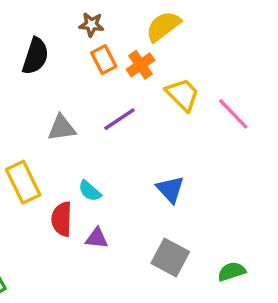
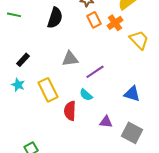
purple line: (119, 119) -> (95, 72), moved
blue triangle: (170, 189) -> (132, 94), turned -30
purple triangle: (97, 238) -> (106, 122), moved

